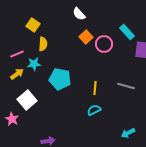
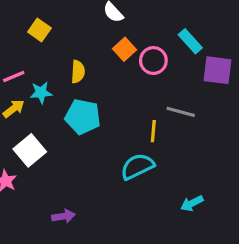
yellow semicircle: (43, 44) -> (78, 72), moved
gray line: (126, 86) -> (181, 112), moved
yellow line: (95, 88) -> (153, 131), moved
cyan semicircle: (94, 110) -> (137, 166), size x1.5

